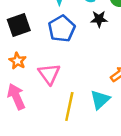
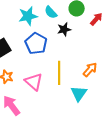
yellow line: (69, 107) -> (59, 73), moved

